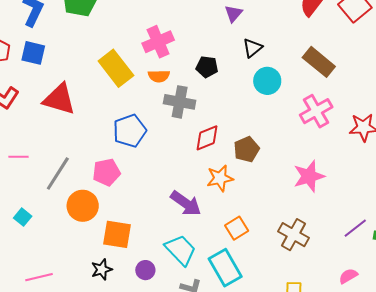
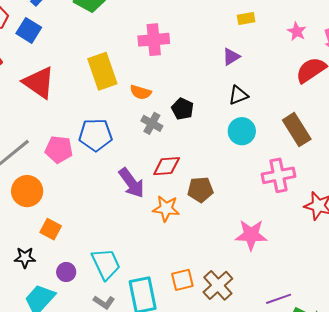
pink cross: (158, 42) -> (154, 40), moved
black pentagon: (207, 67) -> (183, 109), moved
gray cross: (180, 102) -> (152, 123), size x0.7
pink pentagon: (106, 172) -> (59, 149), moved
purple arrow: (186, 203) -> (132, 183), moved
orange square: (237, 228) -> (182, 280), moved
orange square: (117, 234) -> (51, 229), size x0.7

